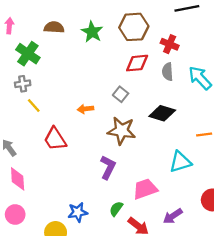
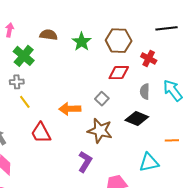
gray semicircle: (168, 72) -> (145, 91), moved
orange arrow: (85, 109) -> (70, 109), size x1.5

